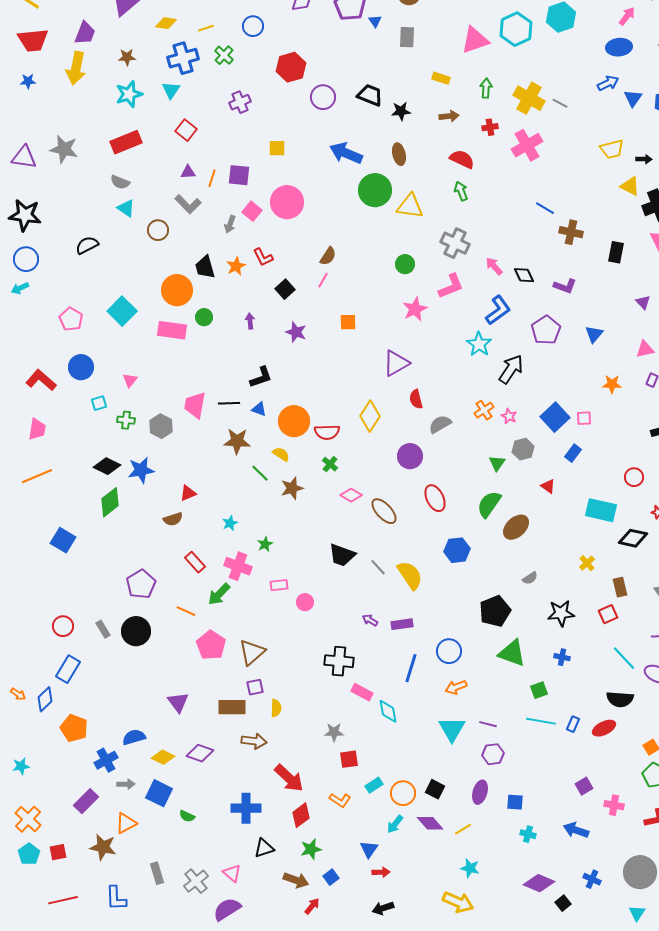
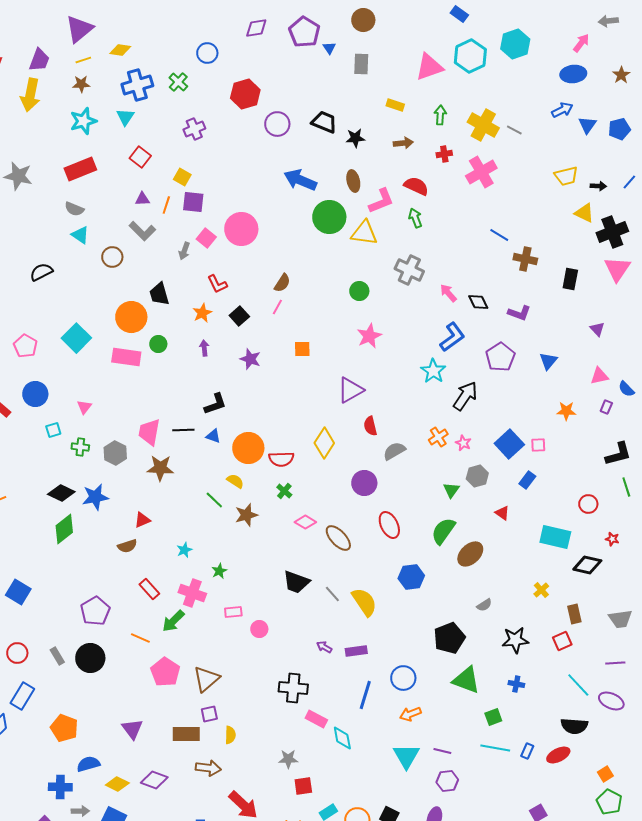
yellow line: (206, 28) -> (83, 60), moved
yellow square: (277, 148) -> (182, 177), moved, turned 30
orange star: (236, 266) -> (202, 313), moved
pink L-shape: (451, 286) -> (381, 201), moved
brown star: (237, 441) -> (160, 468), moved
blue square: (63, 540) -> (18, 592), moved
orange pentagon: (74, 728) -> (64, 728), moved
blue cross: (106, 760) -> (60, 787), turned 30

